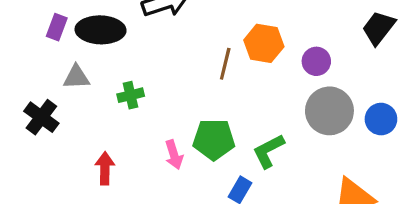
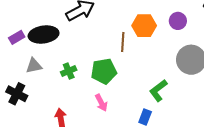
purple rectangle: (57, 27) -> (17, 37), turned 49
purple circle: (316, 61) -> (178, 21), moved
green pentagon: (214, 139) -> (104, 71), moved

